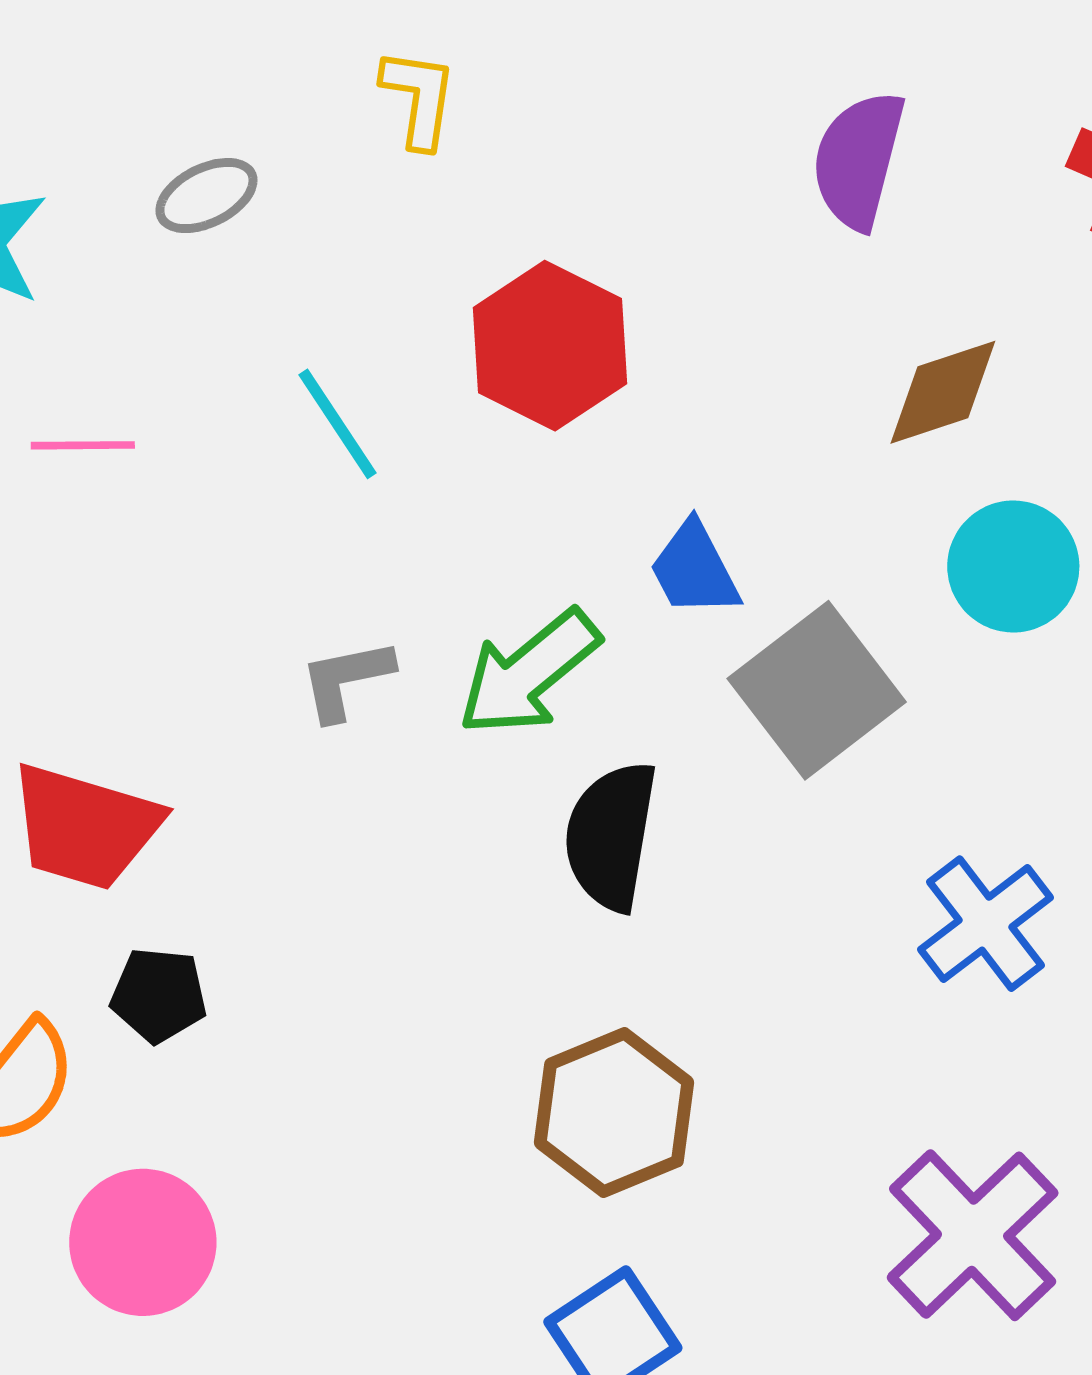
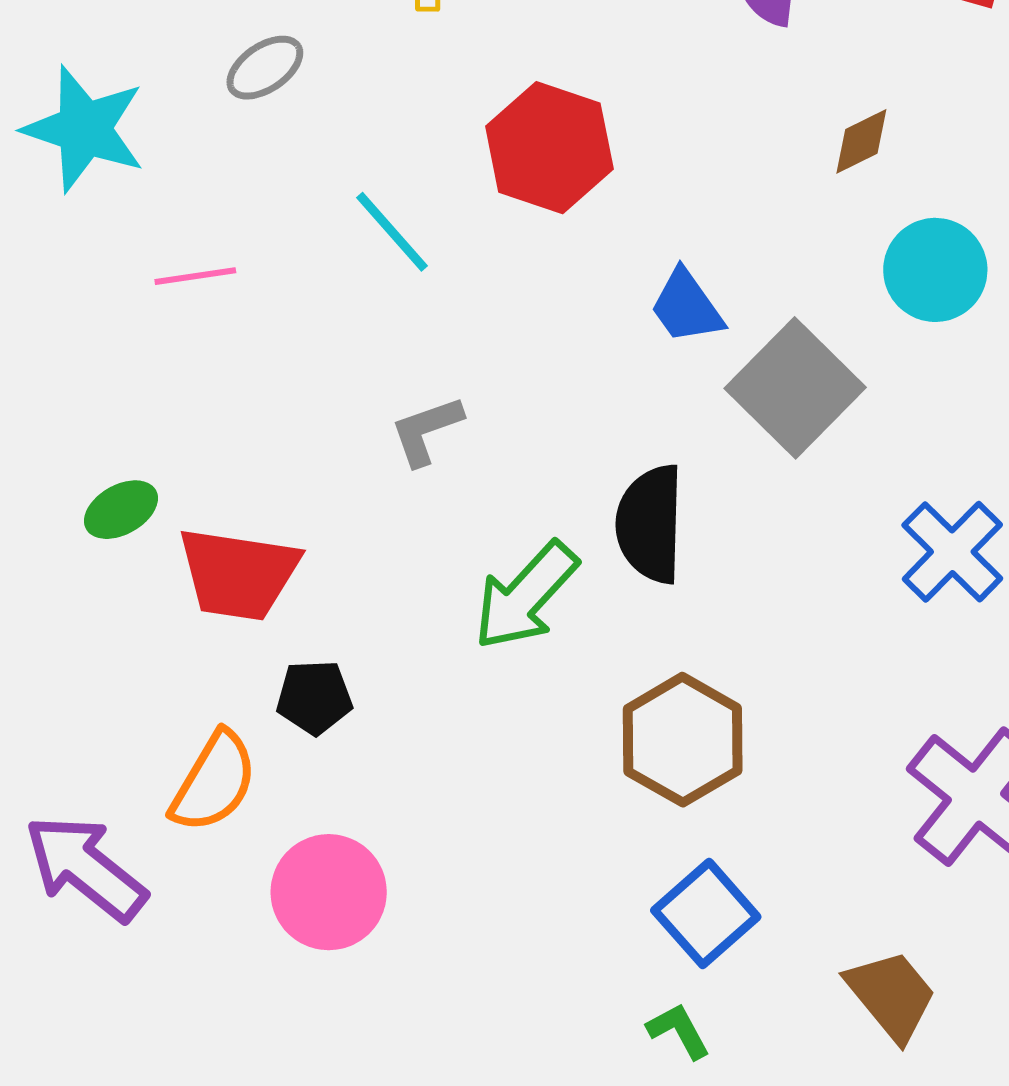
brown diamond: (943, 392) -> (861, 141), size x0.7
green arrow: (529, 673) -> (526, 596), moved

